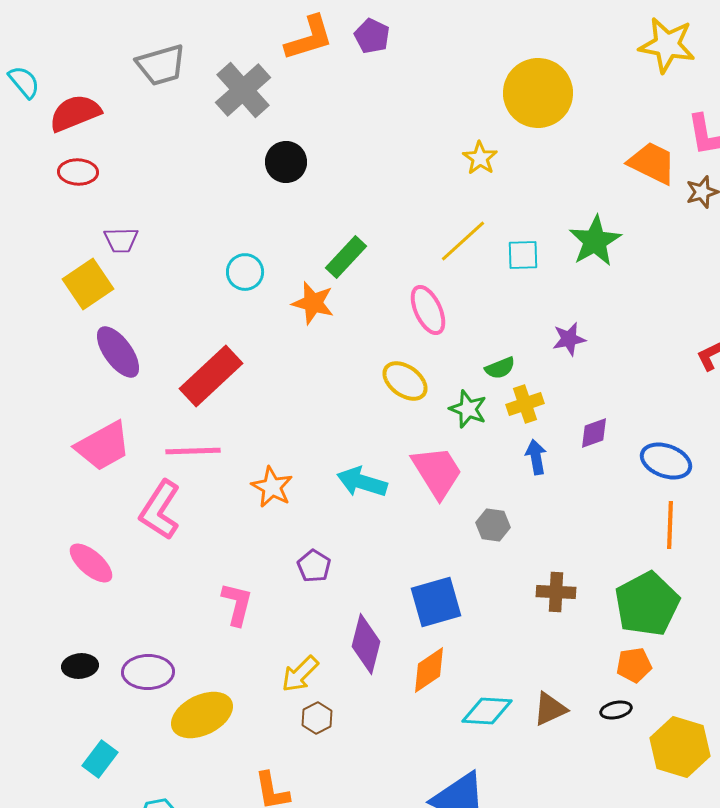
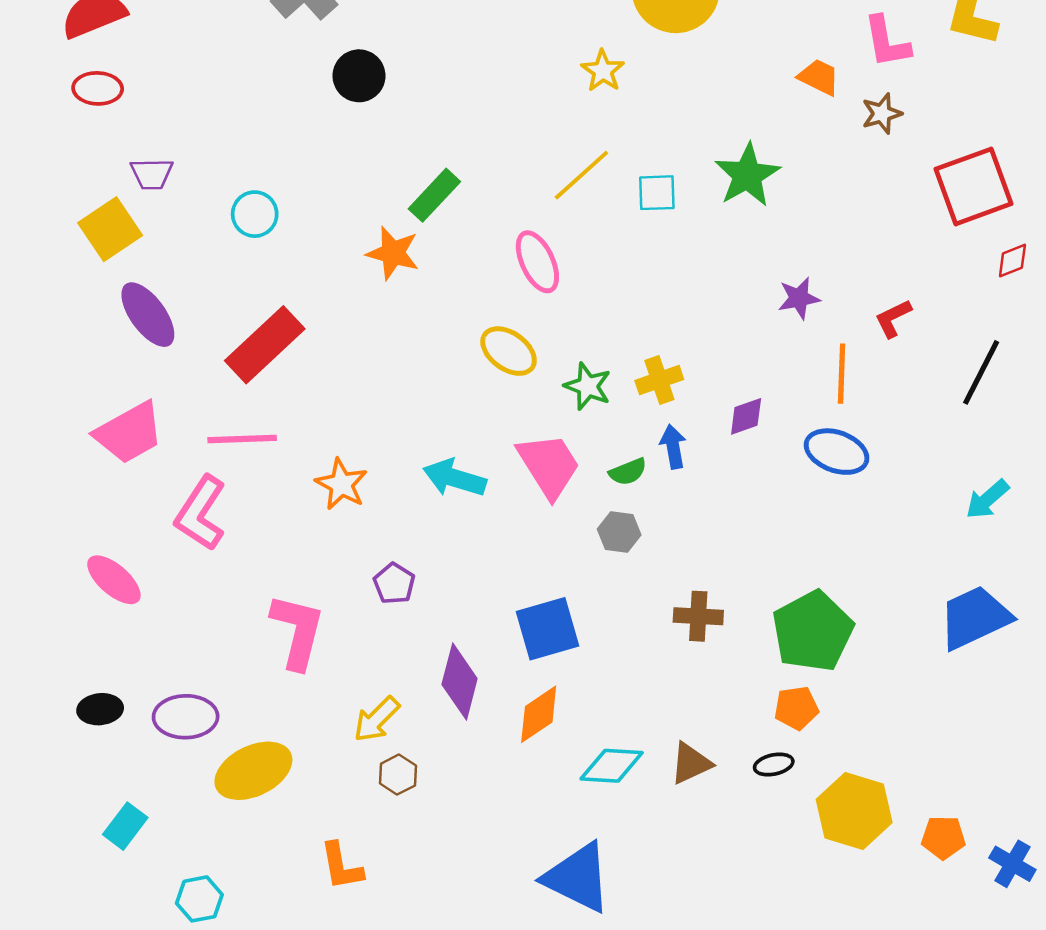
orange trapezoid: (652, 163) -> (819, 77), size x0.7
cyan circle: (245, 272) -> (255, 214), moved
purple star: (569, 339) -> (799, 298), moved
green semicircle: (500, 368) -> (628, 472), moved
orange line: (670, 525) -> (842, 374), moved
pink L-shape: (237, 604) -> (297, 631), size x1.4

